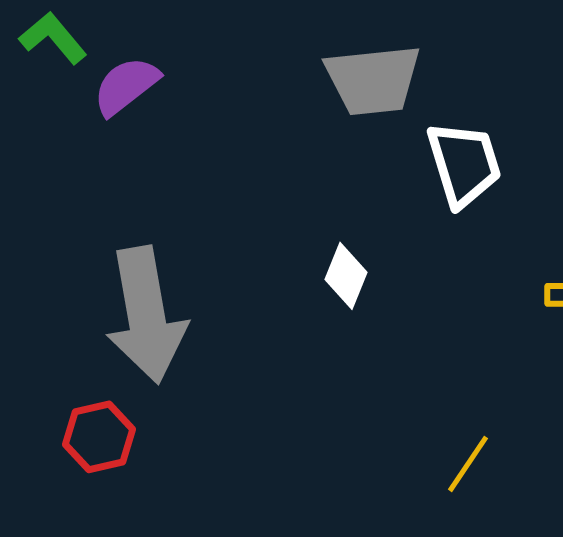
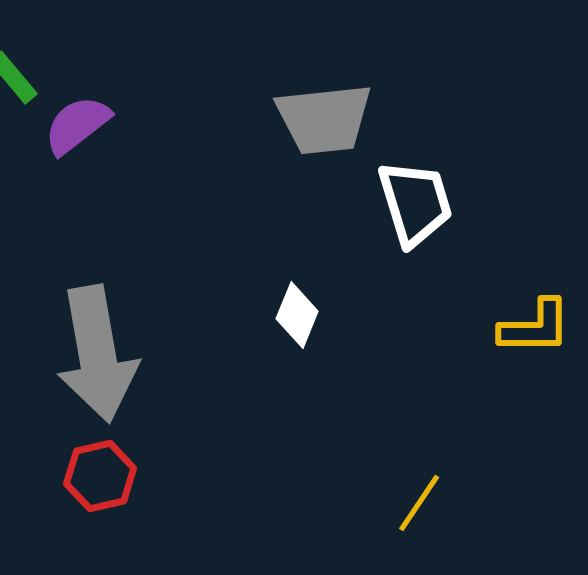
red hexagon: (99, 437) -> (100, 476), moved

